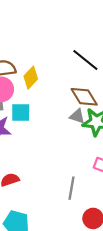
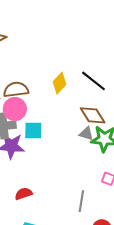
yellow diamond: (31, 78) -> (59, 83), moved

